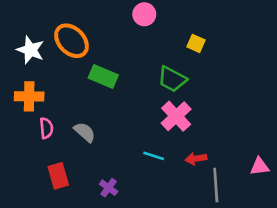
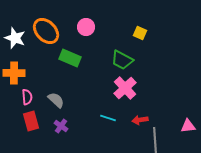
pink circle: (144, 14) -> (86, 27), moved
red rectangle: (58, 176) -> (31, 121), moved
purple cross: (109, 188) -> (61, 126), moved

